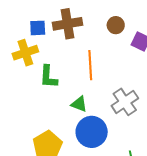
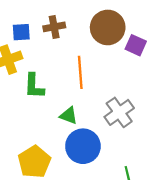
brown cross: (67, 24) -> (54, 27), size x0.7
brown circle: (116, 25) -> (108, 27), size x1.8

